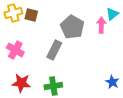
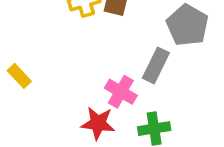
pink cross: (15, 50) -> (121, 92), moved

